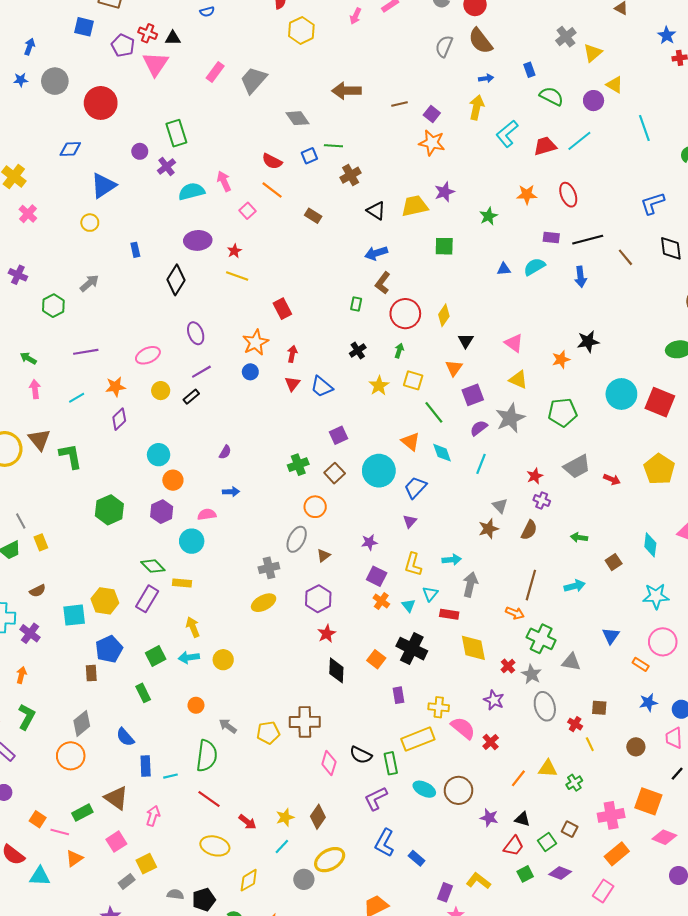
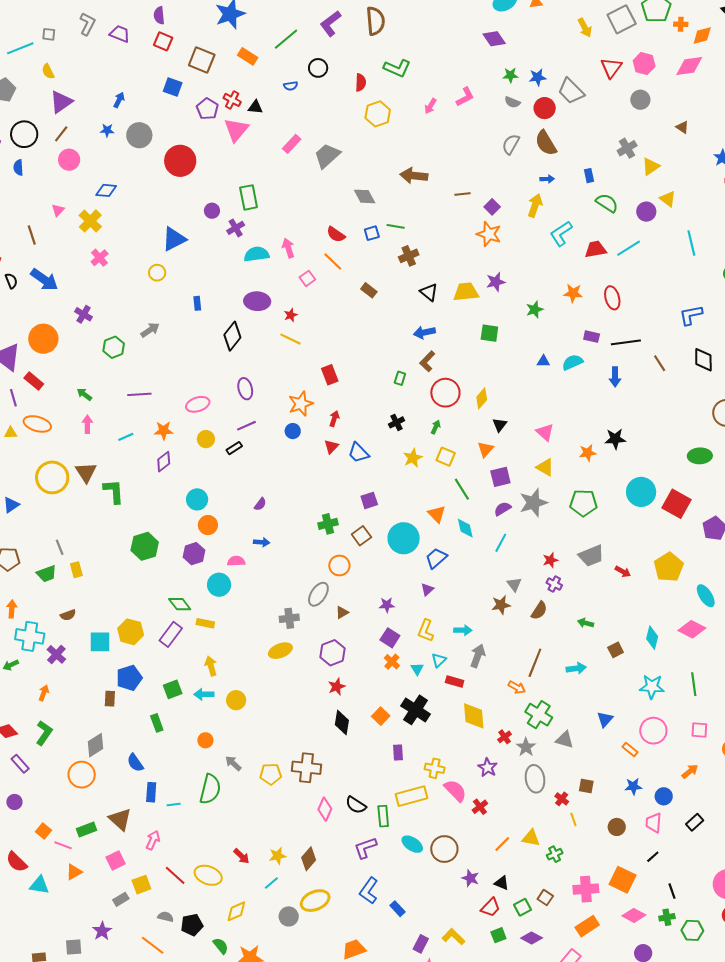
blue diamond: (70, 149) -> (106, 190), moved
red line: (209, 799) -> (175, 875), moved

